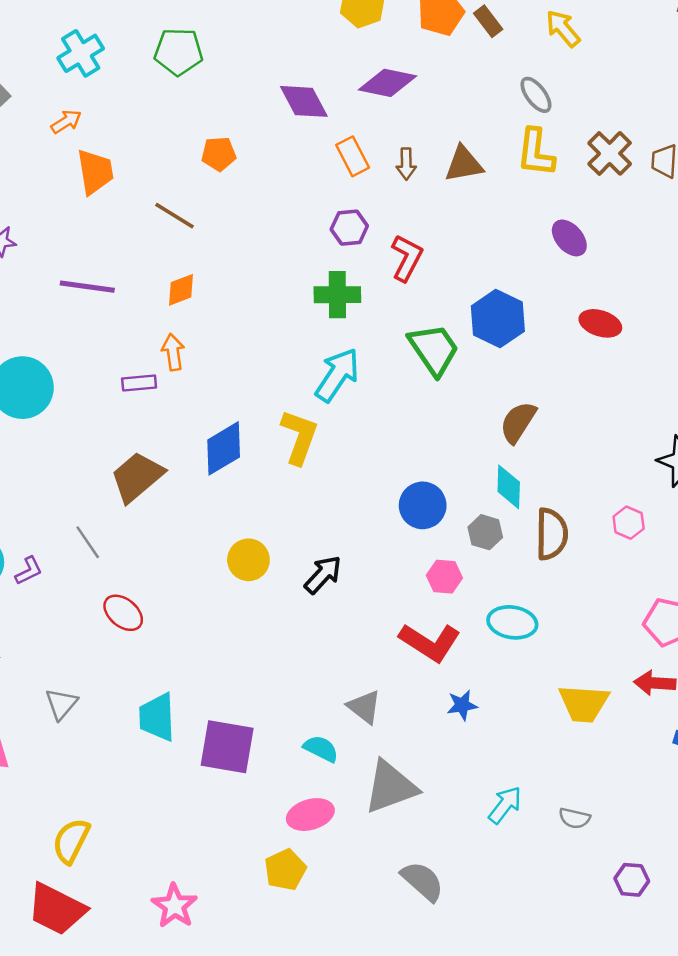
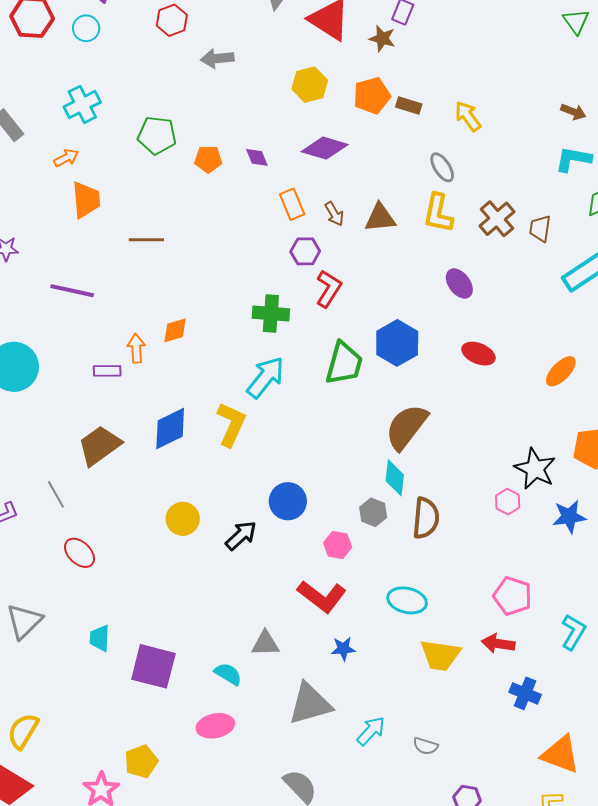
brown rectangle: (488, 21) -> (409, 106), turned -40
green pentagon: (178, 52) -> (157, 135), moved
purple diamond: (304, 101) -> (257, 157), size x0.6
orange pentagon: (219, 154) -> (208, 159), moved
brown arrow: (406, 164) -> (334, 214), turned -35
brown line: (174, 216) -> (146, 240), turned -36
purple hexagon: (349, 228) -> (305, 251), moved
orange diamond: (181, 290) -> (175, 330), moved
green trapezoid: (434, 349) -> (344, 363), turned 45
brown semicircle: (518, 422) -> (406, 427), size x1.4
blue circle: (423, 505) -> (288, 501), moved
pink hexagon: (629, 523) -> (508, 502), moved
cyan ellipse: (512, 622) -> (407, 600), moved
gray triangle: (61, 704) -> (24, 621), size x1.4
gray triangle: (364, 707) -> (265, 644), turned -44
cyan trapezoid: (157, 717) -> (100, 638), size x0.7
gray triangle: (391, 787) -> (310, 704), moved
yellow pentagon: (285, 870) -> (141, 761), moved

